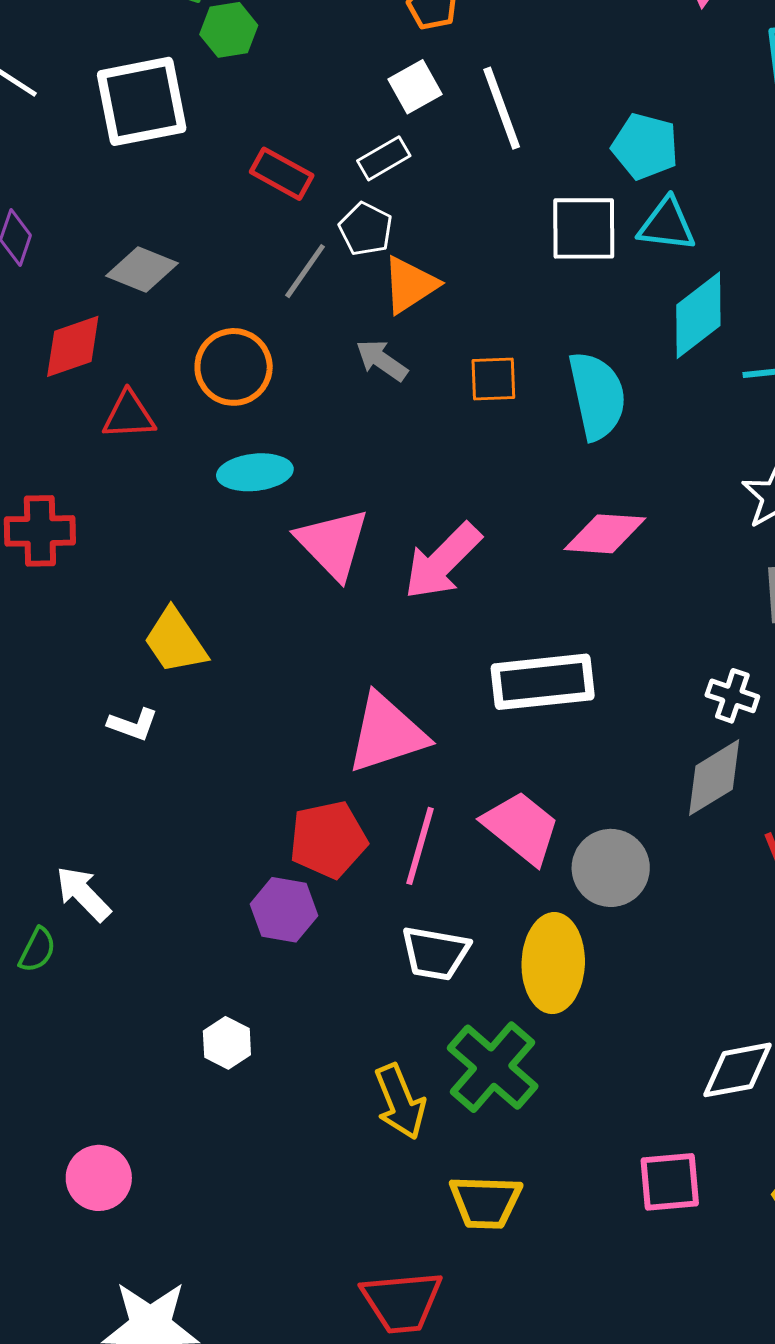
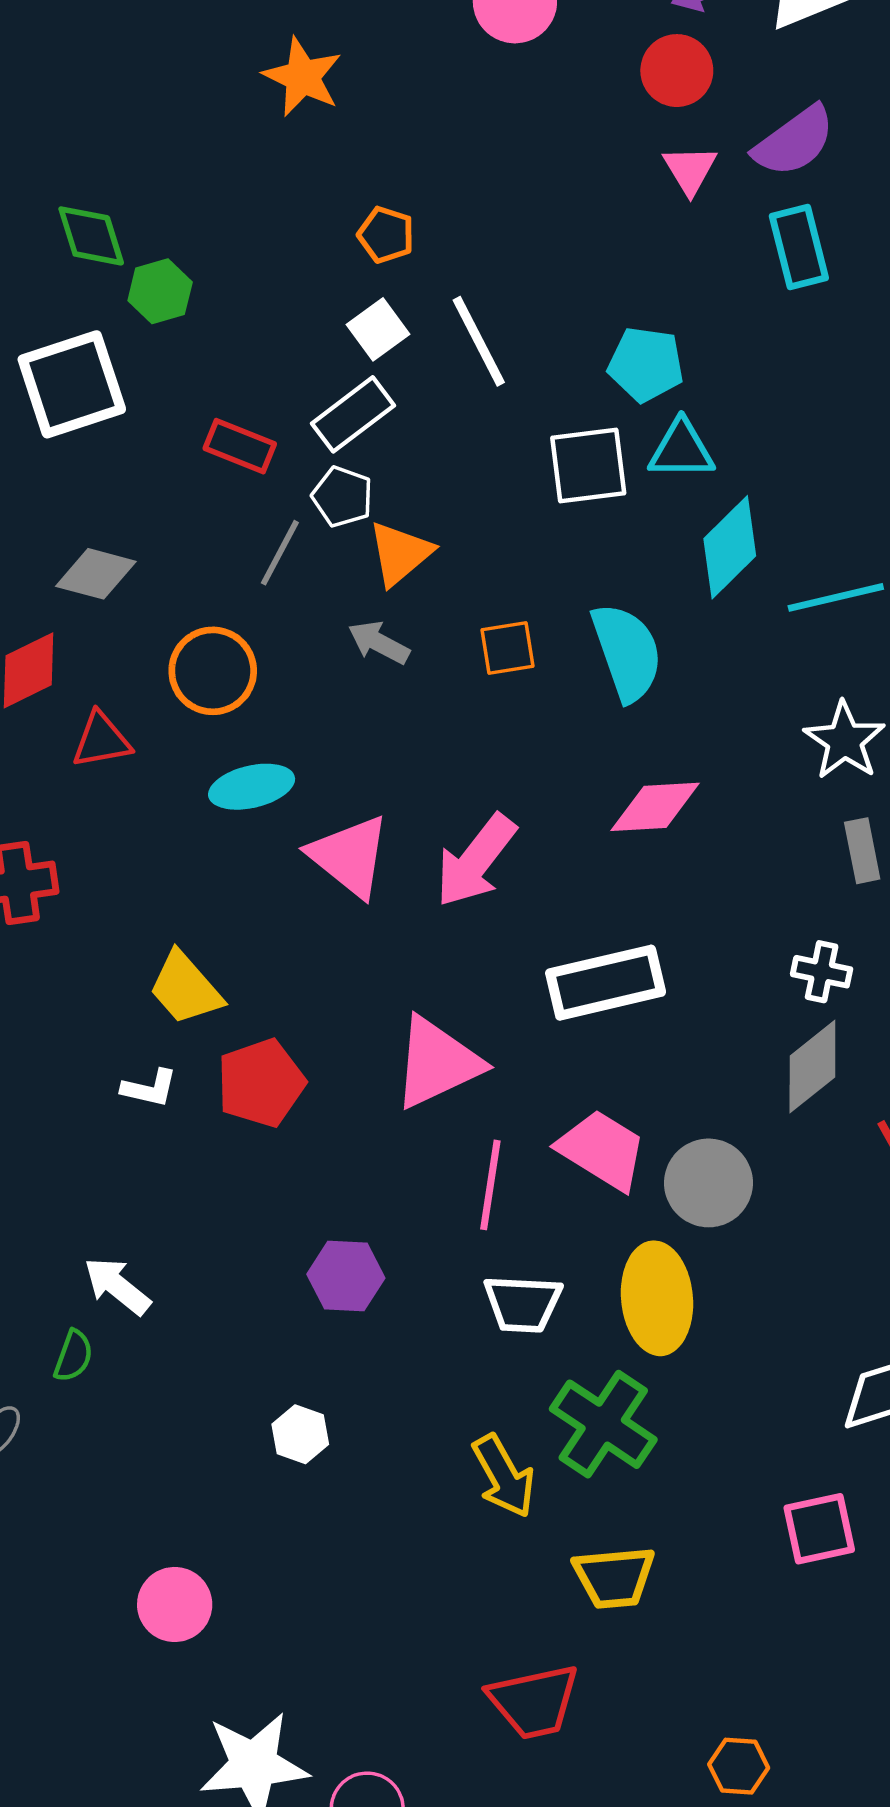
white rectangle: (384, 158) -> (353, 414), size x1.4
red pentagon: (328, 839) -> (261, 1083), moved

